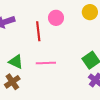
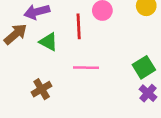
green triangle: (16, 62) -> (48, 42), moved

